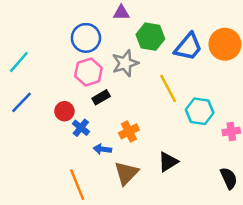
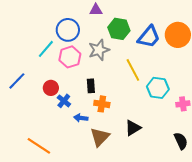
cyan line: (19, 62) -> (46, 49), moved
black rectangle: (101, 97) -> (91, 86), moved, turned -64
orange cross: (129, 131) -> (102, 104), turned 35
orange line: (77, 185) -> (39, 146), moved, turned -35

